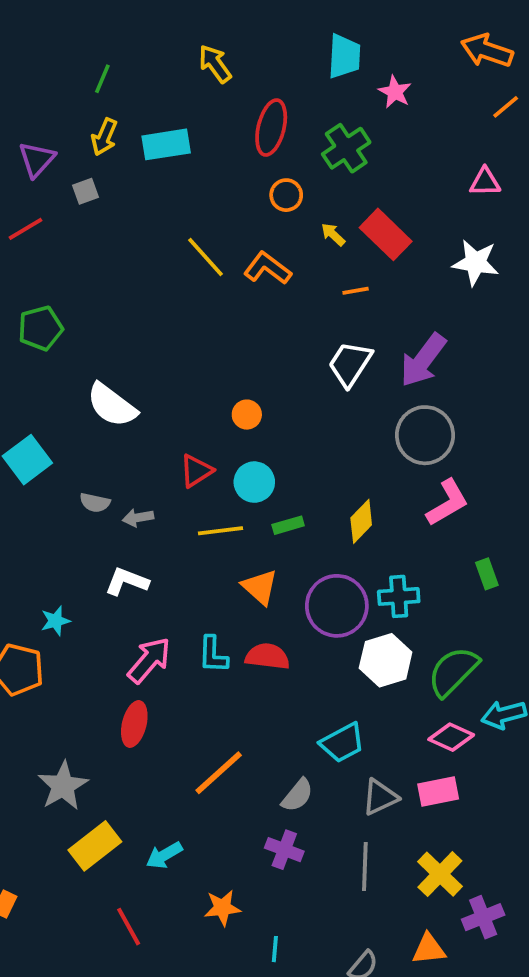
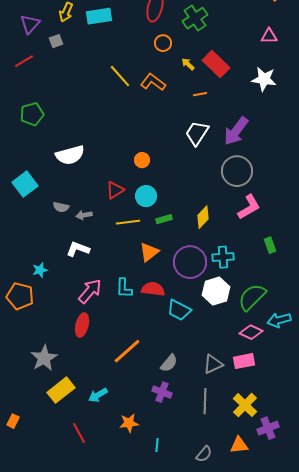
white semicircle: (112, 405) -> (70, 155), turned -52
orange triangle: (260, 587) -> (149, 252), turned 40
cyan trapezoid: (342, 743) -> (179, 310), moved, turned 55

